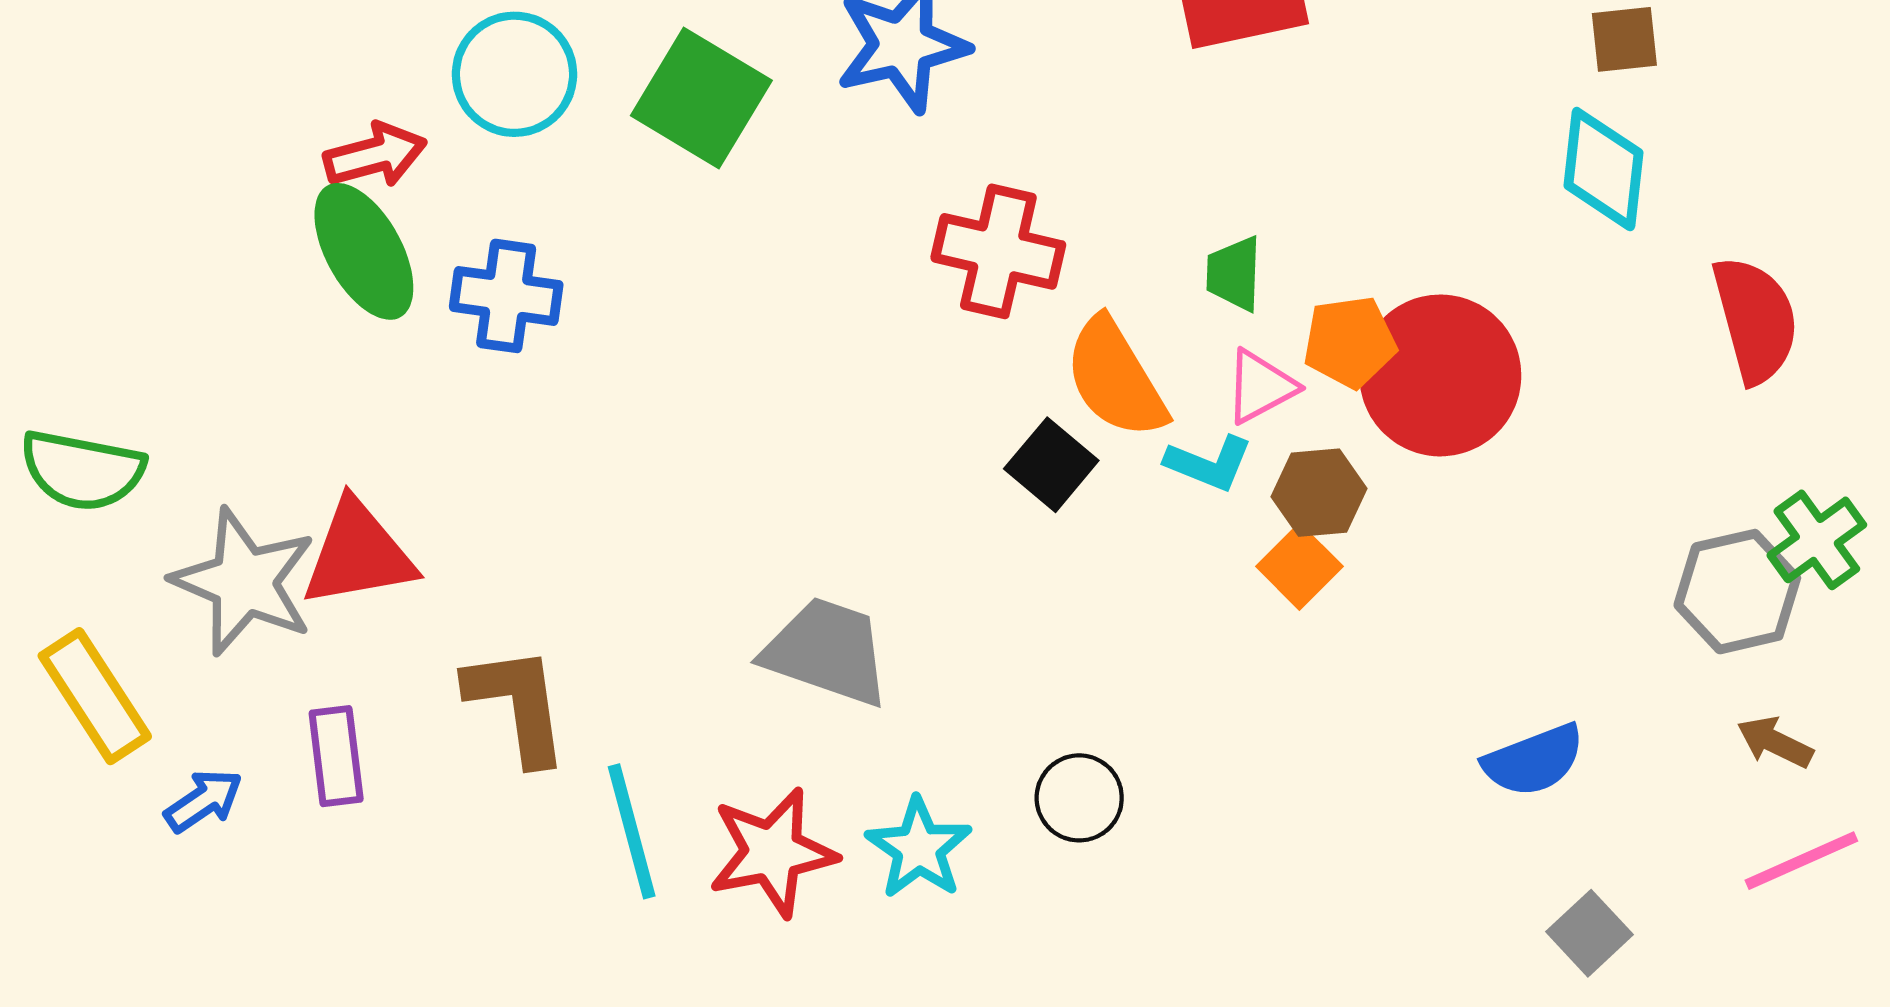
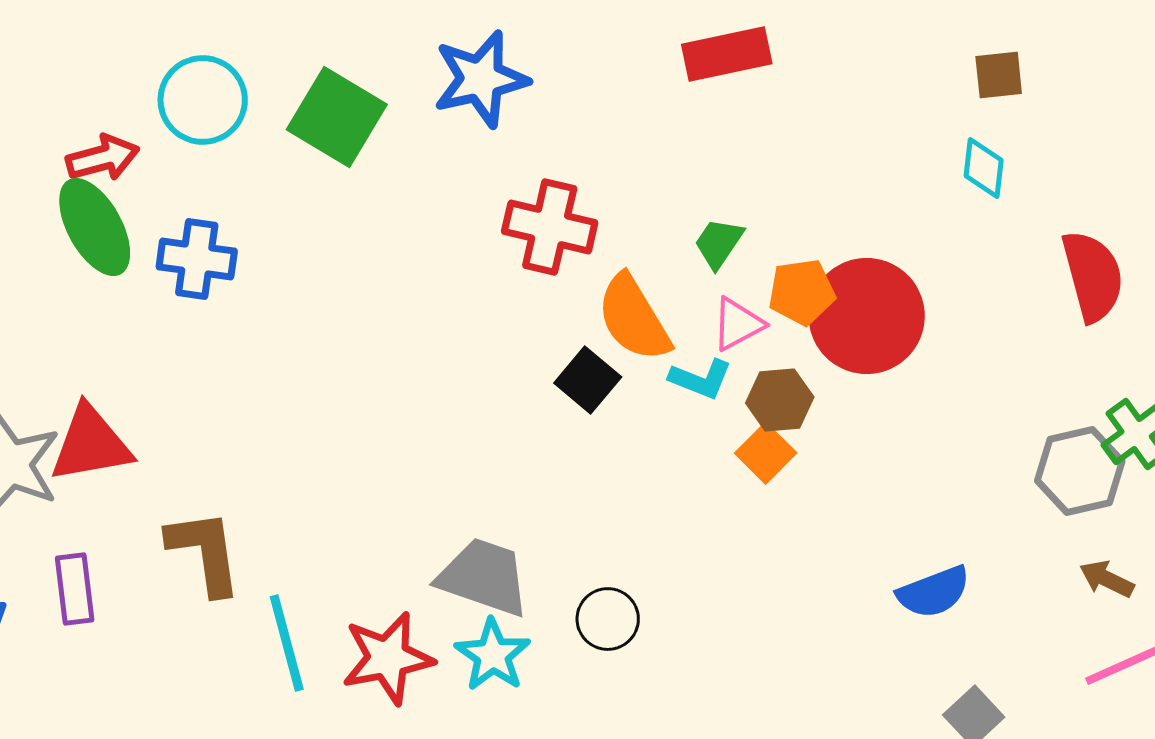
cyan diamond: (1603, 169) -> (984, 168), size x0.7
green trapezoid: (1234, 274) -> (719, 243), turned 32
gray trapezoid: (827, 652) -> (484, 577), moved

